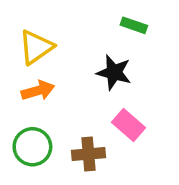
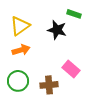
black star: (114, 72) -> (57, 30), moved

